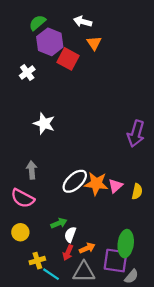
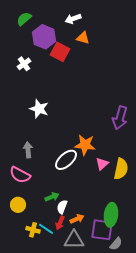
white arrow: (83, 22) -> (73, 19), turned -35
green semicircle: (37, 23) -> (24, 19), moved
orange triangle: (94, 43) -> (83, 38), turned -40
orange star: (96, 184) -> (85, 145), moved
yellow semicircle: (137, 191) -> (121, 169), size x1.5
yellow cross: (37, 261) -> (33, 230), turned 32
cyan line: (51, 274) -> (46, 229), moved

